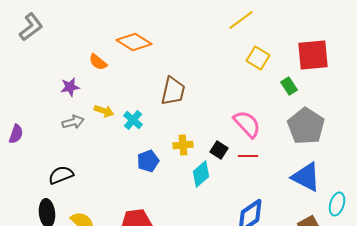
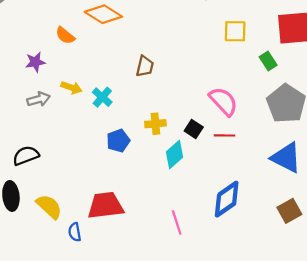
yellow square: (258, 58) -> (235, 31), turned -30
brown trapezoid: (173, 91) -> (145, 66), size x0.7

